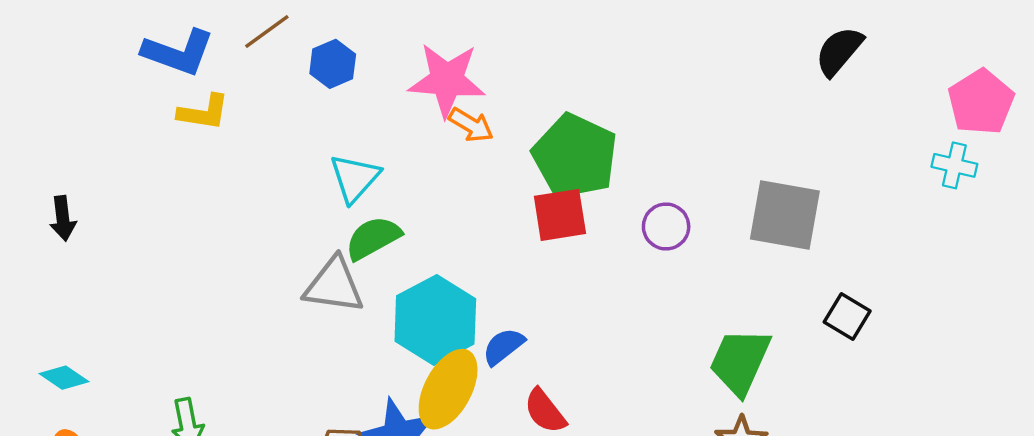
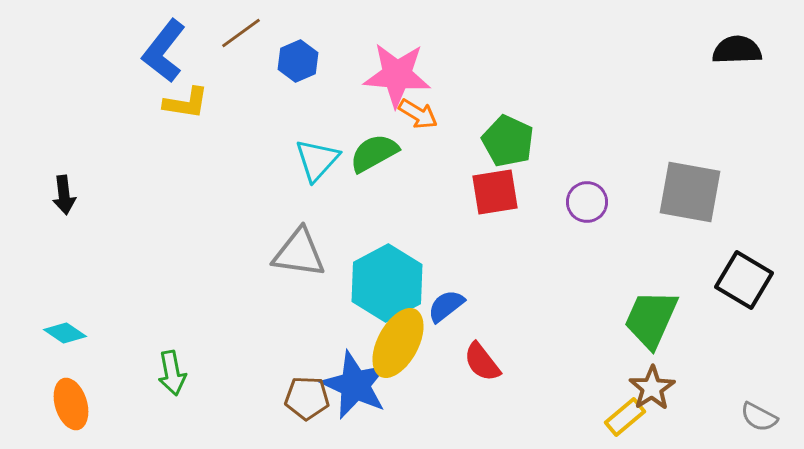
black semicircle: (839, 51) -> (737, 50), turned 48
blue L-shape: (178, 52) -> (164, 51), turned 108
green pentagon: (575, 156) -> (508, 141), size x0.7
green semicircle: (373, 238) -> (374, 153), moved
black square: (847, 316) -> (744, 280), size x1.4

